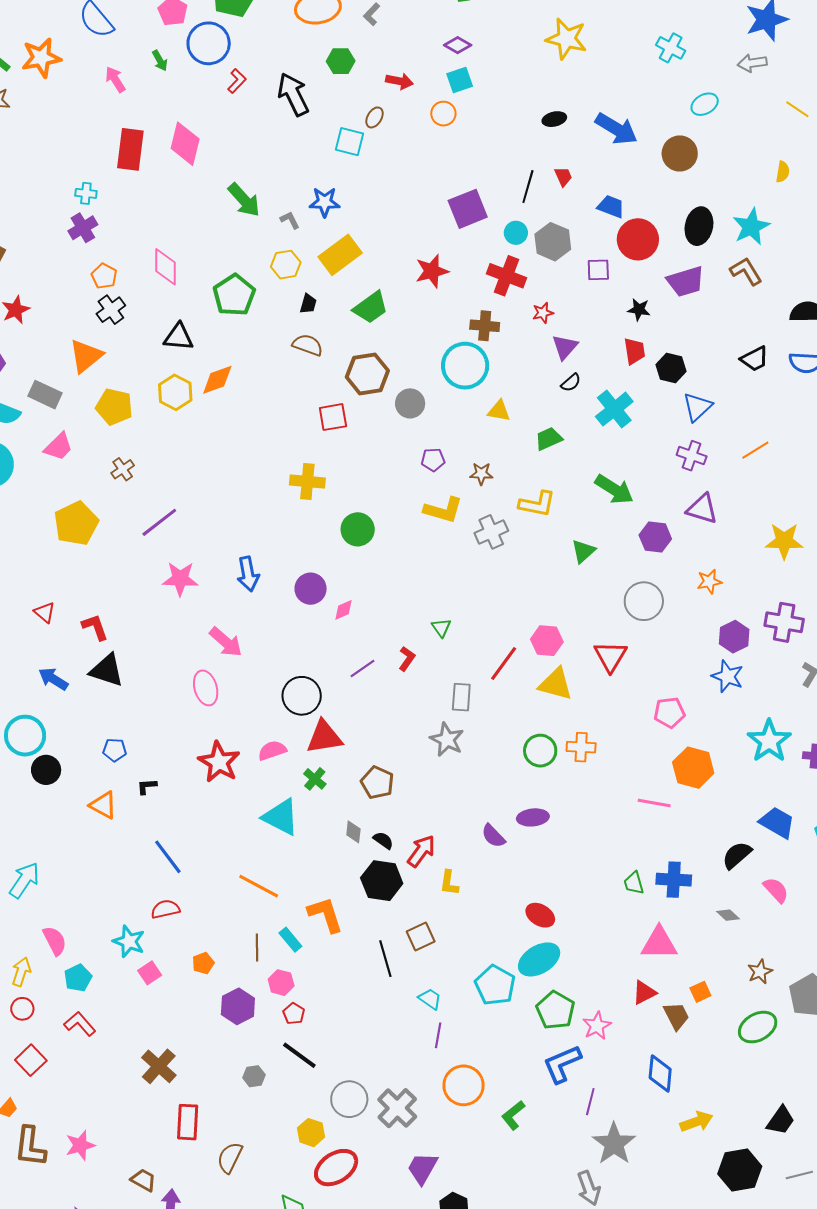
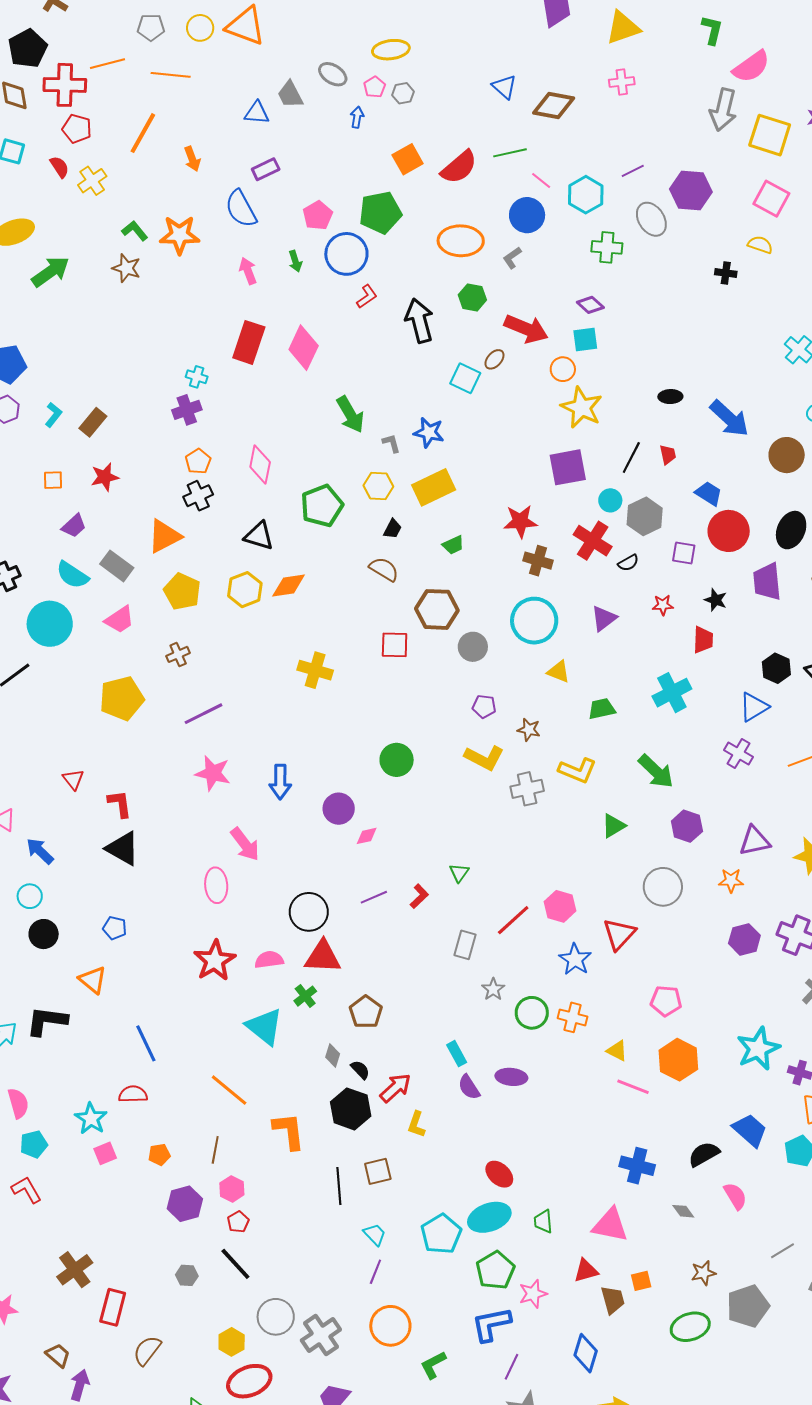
yellow star: (566, 39) -> (582, 408), moved
red arrow: (399, 81) -> (526, 329), size x1.6
purple trapezoid: (686, 281) -> (767, 582), turned 90
green trapezoid: (371, 307) -> (453, 545), size x0.6
red star: (543, 313) -> (663, 605), moved
brown cross: (485, 326) -> (538, 561), moved
purple triangle: (565, 347) -> (604, 618), moved
black hexagon: (671, 368) -> (776, 668), moved
black semicircle: (571, 383) -> (628, 563), moved
yellow cross: (307, 482) -> (315, 670), moved
purple triangle: (702, 509) -> (755, 841), moved, turned -40
blue star: (728, 676) -> (575, 959), moved
blue arrow: (53, 679) -> (40, 851), moved
yellow triangle: (556, 684) -> (617, 1051), moved, size x0.6
cyan circle: (25, 736) -> (30, 896), size x0.6
gray star: (447, 740) -> (493, 989), moved, size x0.7
black L-shape: (147, 786) -> (47, 1021), moved, size x2.0
green trapezoid: (634, 883) -> (543, 1221), moved
cyan rectangle: (290, 940) -> (457, 1054), moved
brown cross: (159, 1066) -> (75, 1270), moved

